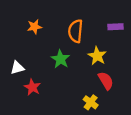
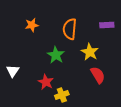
white triangle: (17, 68) -> (13, 71), moved, turned -40
red star: (32, 87) -> (46, 82), moved
yellow cross: (91, 102) -> (62, 95), moved, turned 32

